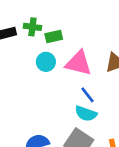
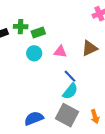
pink triangle: (79, 63) -> (60, 52), size x0.6
cyan semicircle: (86, 114) -> (70, 91), turned -66

